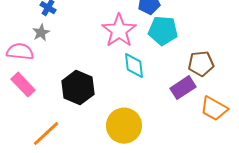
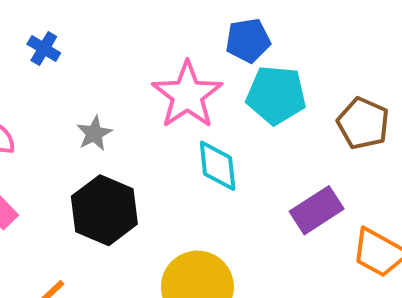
gray star: (41, 33) -> (94, 133), moved
brown pentagon: (201, 64) -> (363, 123), moved, turned 30

